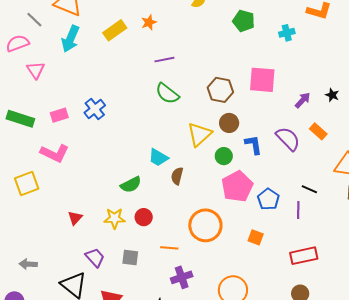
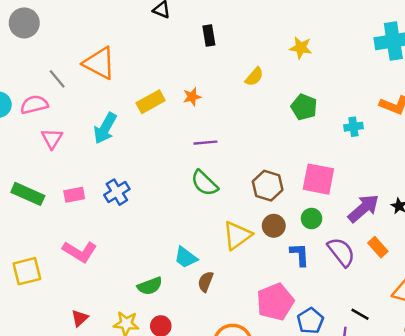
cyan arrow: (70, 39) -> (105, 128), moved
purple arrow: (303, 100) -> (363, 208), size x1.6
pink L-shape: (55, 153) -> (80, 252), moved
green circle: (224, 156) -> (312, 219), moved

